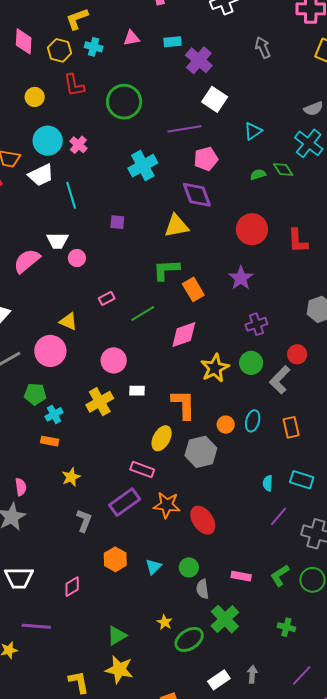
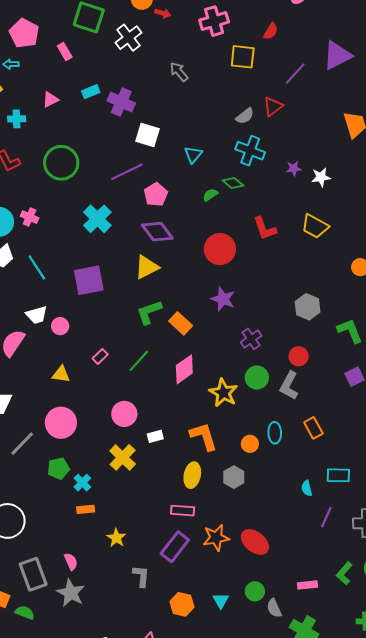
purple square: (117, 222) -> (89, 280), size x2.0
red L-shape: (298, 241) -> (265, 228), moved
yellow triangle: (68, 321) -> (61, 374), moved
gray hexagon: (201, 452) -> (234, 477), size x0.7

